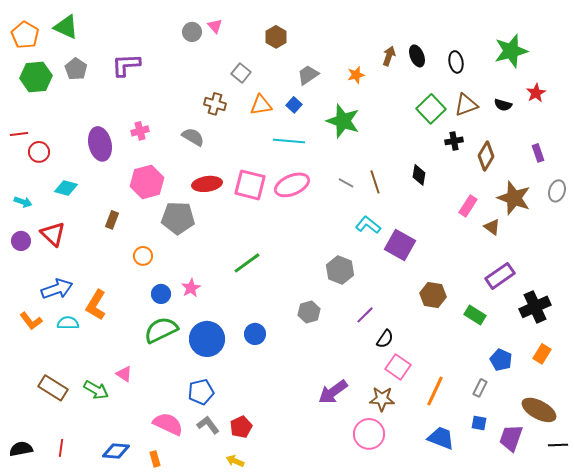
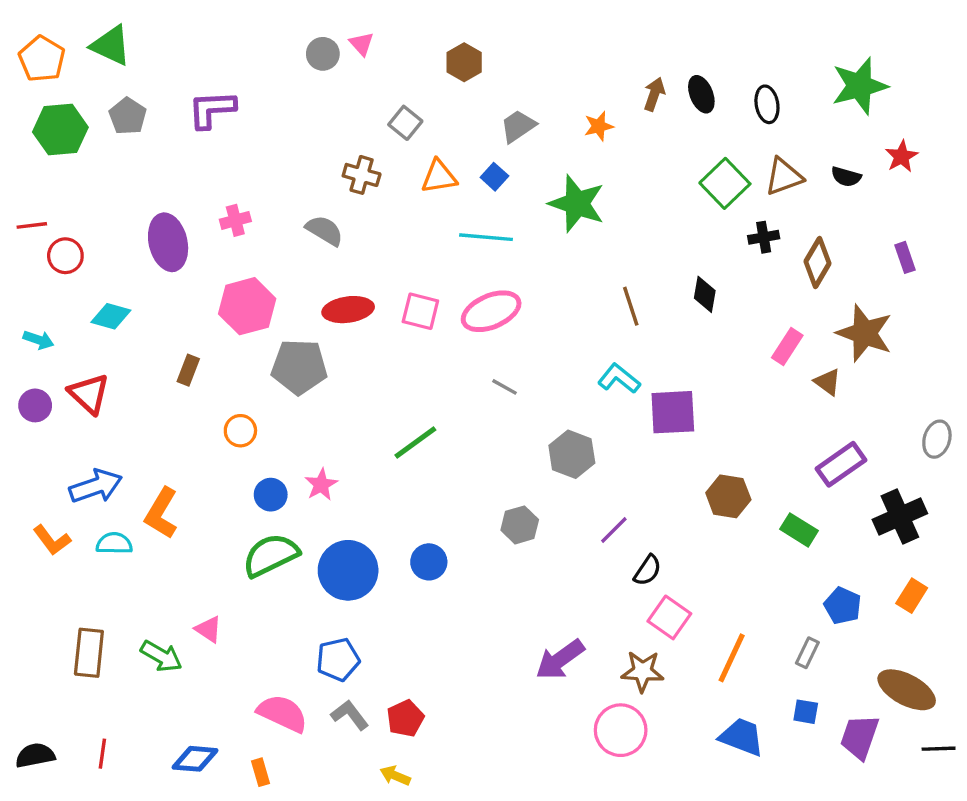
gray line: (346, 183) -> (505, 387), moved
pink square: (250, 185) -> (420, 311), size x0.7
gray ellipse: (557, 191) -> (937, 439), moved
purple square: (400, 245) -> (673, 412), turned -32
brown rectangle: (53, 388) -> (89, 653), turned 64

